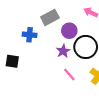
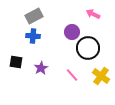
gray rectangle: (50, 17) -> (34, 16), moved
purple star: (63, 51) -> (41, 68), moved

